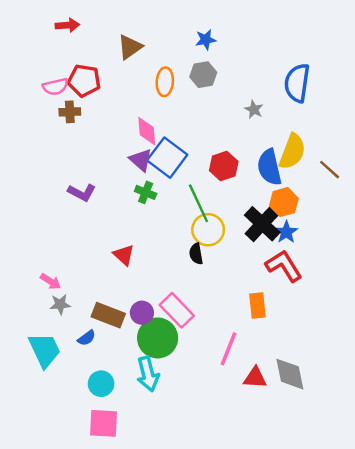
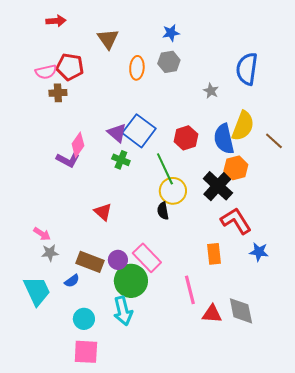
brown triangle: (130, 47) -> (108, 39), turned -30
pink diamond: (147, 131) -> (78, 145), moved, turned 40
blue star: (286, 232) -> (259, 252), moved, turned -30
pink line: (229, 349) -> (190, 290), turned -36

